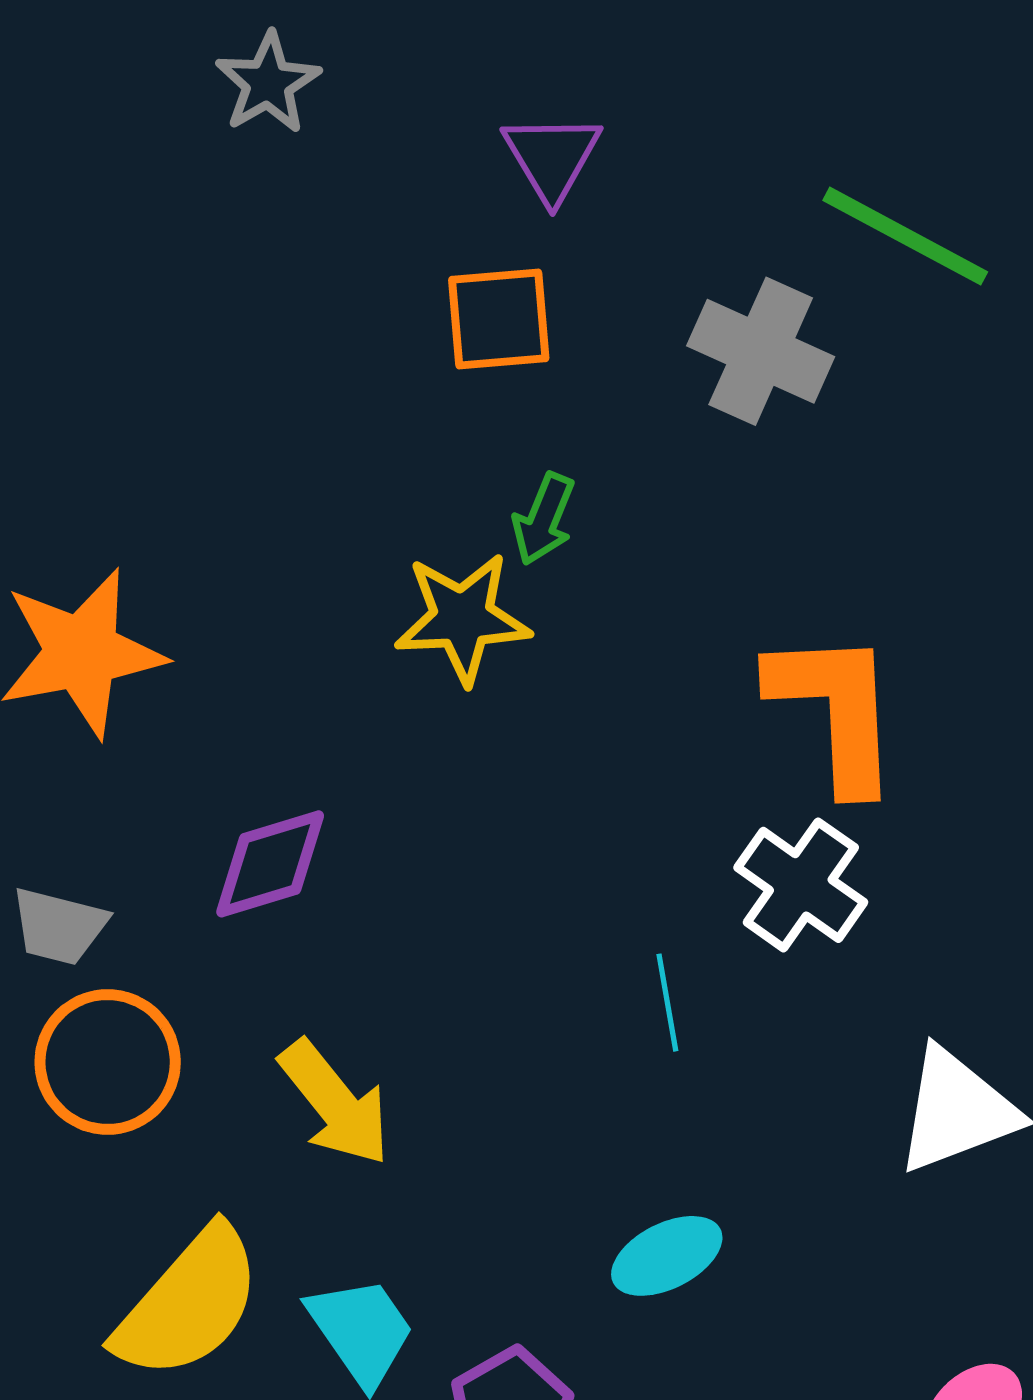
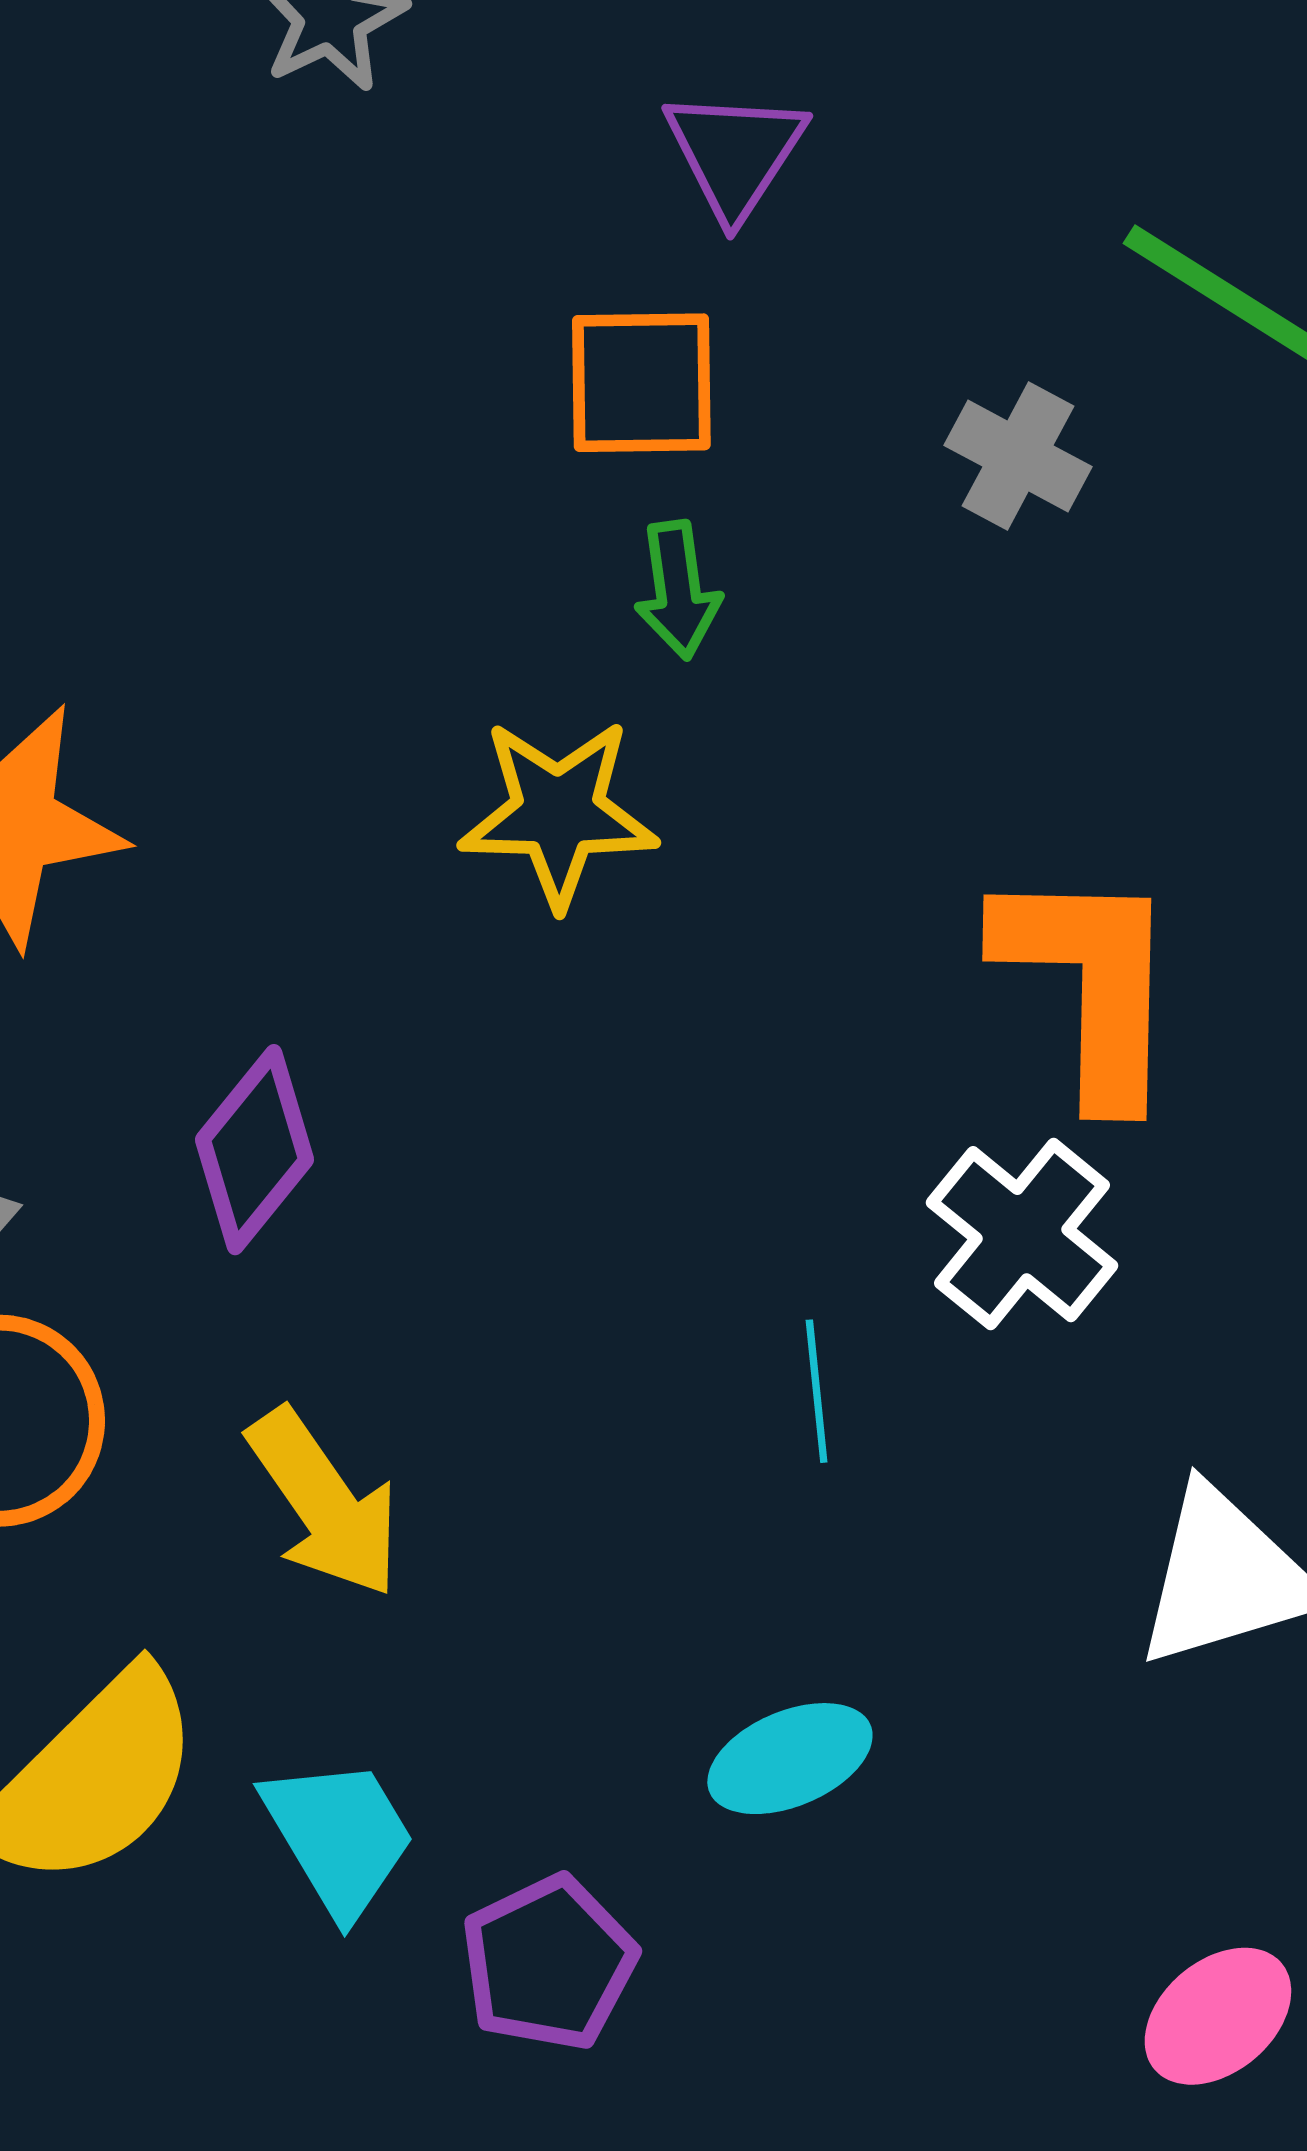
gray cross: (761, 351) -> (1018, 456), size x0.7
green arrow: (544, 519) -> (678, 590), moved, turned -34
purple diamond: (270, 864) -> (255, 1150), turned -38

